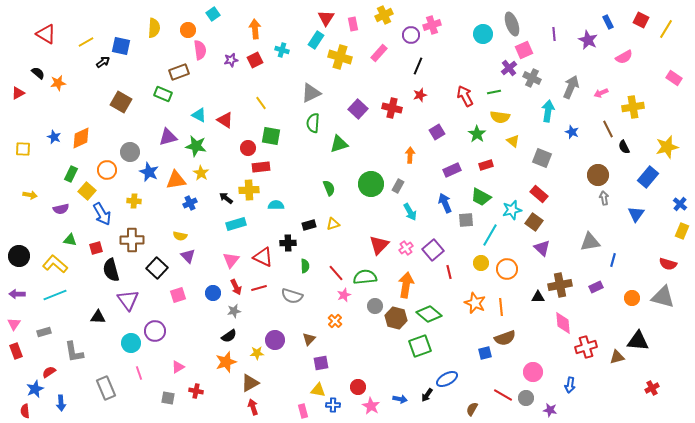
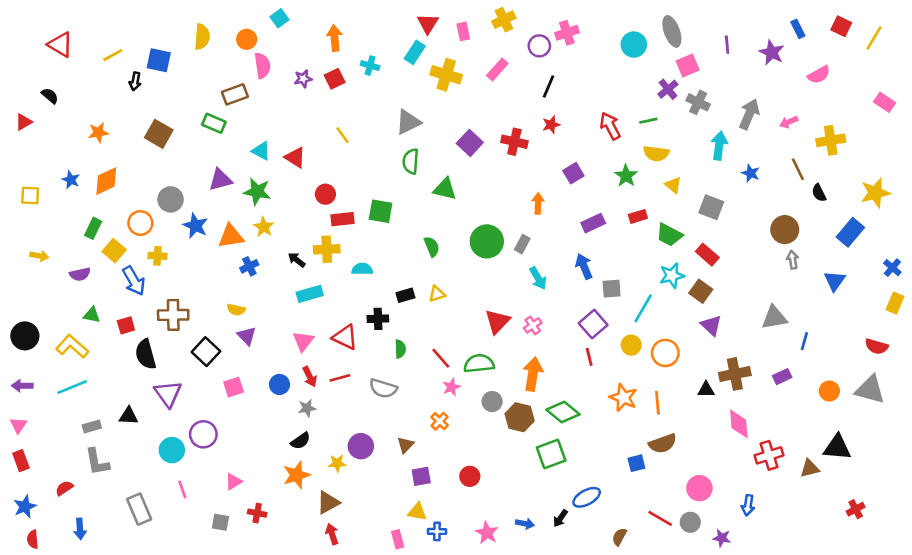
black arrow: (103, 62) -> (135, 81), turned 136
orange star: (58, 83) -> (98, 132), moved
green square: (271, 136) -> (381, 211), moved
green triangle: (339, 144) -> (445, 189), turned 30
green trapezoid: (481, 197) -> (669, 235), moved
yellow cross: (134, 201) -> (157, 256), moved
purple square: (433, 250) -> (593, 324), moved
gray rectangle: (44, 332) -> (92, 426), moved
red circle: (358, 387) -> (470, 476), moved
blue star: (35, 389) -> (25, 507), moved

